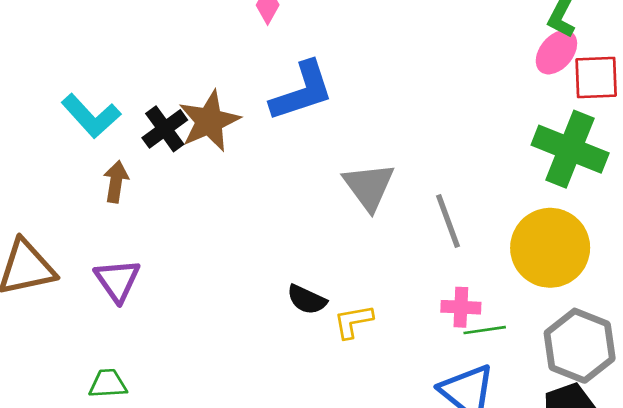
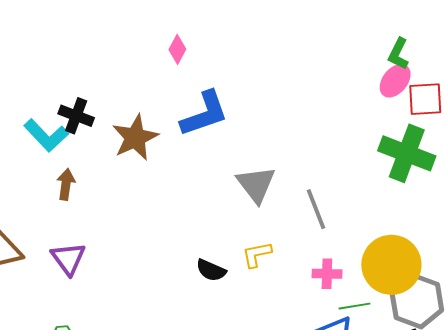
black cross: (165, 129) -> (76, 116), moved, turned -32
yellow circle: (550, 248) -> (391, 265), moved
yellow L-shape: (353, 321) -> (257, 254), moved
green line: (485, 330) -> (354, 306), moved

